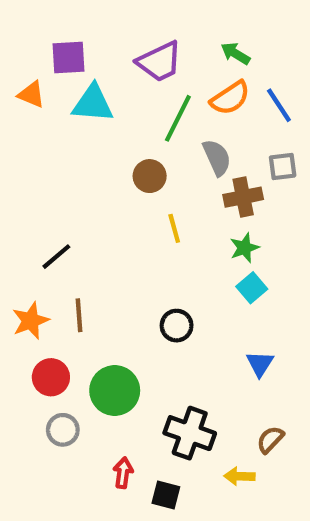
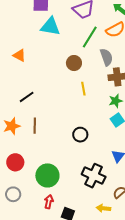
orange triangle: (31, 94) -> (19, 55), moved
red circle: (51, 377) -> (15, 162), moved
green circle: (115, 390) -> (47, 175), moved
gray circle: (63, 430) -> (13, 194), moved
black cross: (190, 433) -> (94, 176), moved

